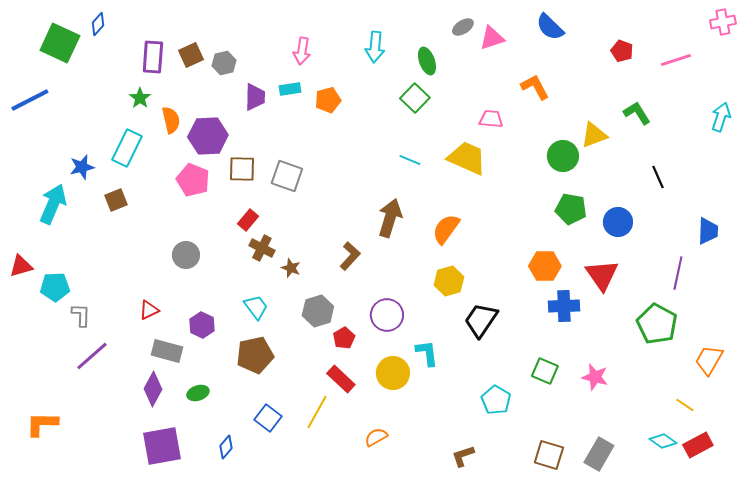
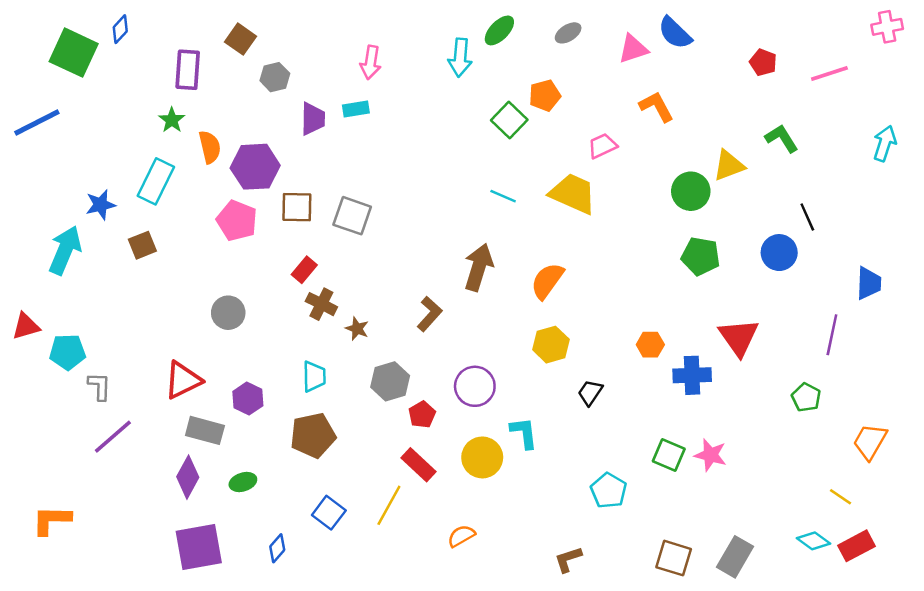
pink triangle: (492, 38) -> (633, 49), moved
brown square: (191, 55) -> (240, 39), moved, turned -30
green ellipse: (427, 61) -> (499, 30), moved, turned 64
orange pentagon: (328, 100) -> (545, 95), moved
pink trapezoid: (491, 119) -> (602, 146), turned -30
blue circle: (618, 222) -> (779, 253), moved
orange hexagon: (545, 266) -> (650, 345), moved, size x0.7
cyan trapezoid: (256, 307) -> (314, 376), turned 36
red triangle: (149, 310) -> (183, 380), size x1.6
black trapezoid: (481, 320) -> (590, 392), size x0.6
green pentagon: (657, 324) -> (806, 397), size x0.6
pink star: (595, 377) -> (710, 455), moved

